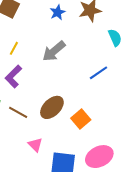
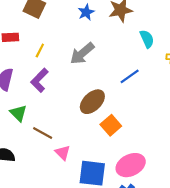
brown ellipse: (52, 107) -> (92, 102), moved
brown line: (18, 112) -> (43, 133), moved

